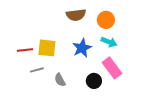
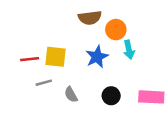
orange circle: (106, 20) -> (116, 30), moved
cyan arrow: (109, 42) -> (129, 50), turned 56
pink rectangle: (112, 68) -> (151, 97), moved, turned -50

